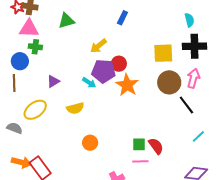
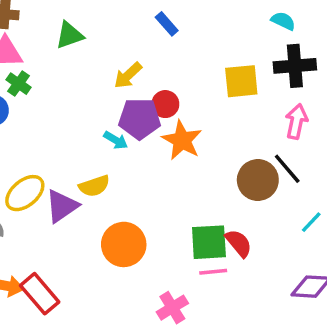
blue rectangle: (122, 18) -> (167, 24), turned -64
cyan semicircle: (189, 20) -> (283, 21), turned -48
green cross: (35, 47) -> (18, 84), turned 32
purple triangle: (53, 81) -> (62, 206), moved, size x1.5
brown circle: (169, 82) -> (258, 180), moved
orange circle: (90, 143) -> (124, 244), size x1.6
green square: (139, 144) -> (209, 242), size x1.6

